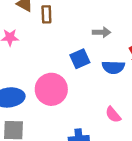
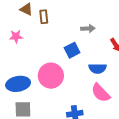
blue semicircle: (113, 67) -> (98, 68), moved
pink semicircle: (113, 115) -> (101, 93), size x1.5

